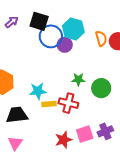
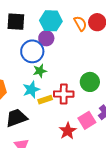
blue circle: (51, 36) -> (32, 51), moved
green star: (78, 79) -> (40, 71), moved
green circle: (101, 88) -> (90, 82), moved

